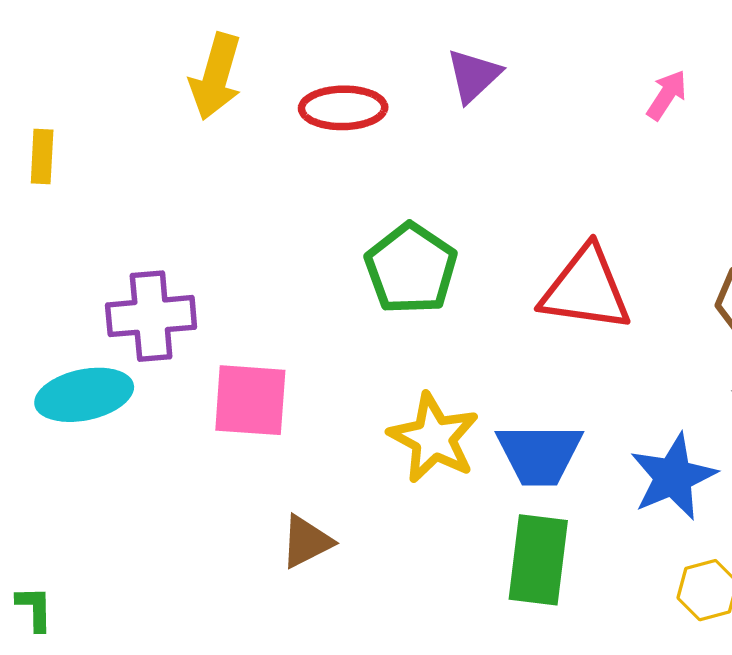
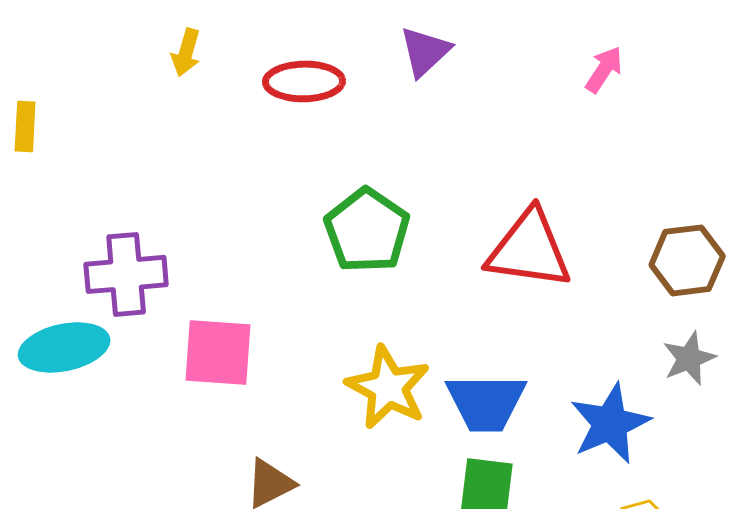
yellow arrow: (216, 77) -> (186, 52), size x0.6

